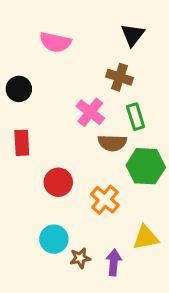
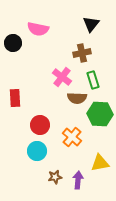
brown cross: (119, 77) -> (82, 53), turned -30
black circle: (19, 89) -> (13, 43), moved
cyan circle: (54, 239) -> (37, 151), moved

